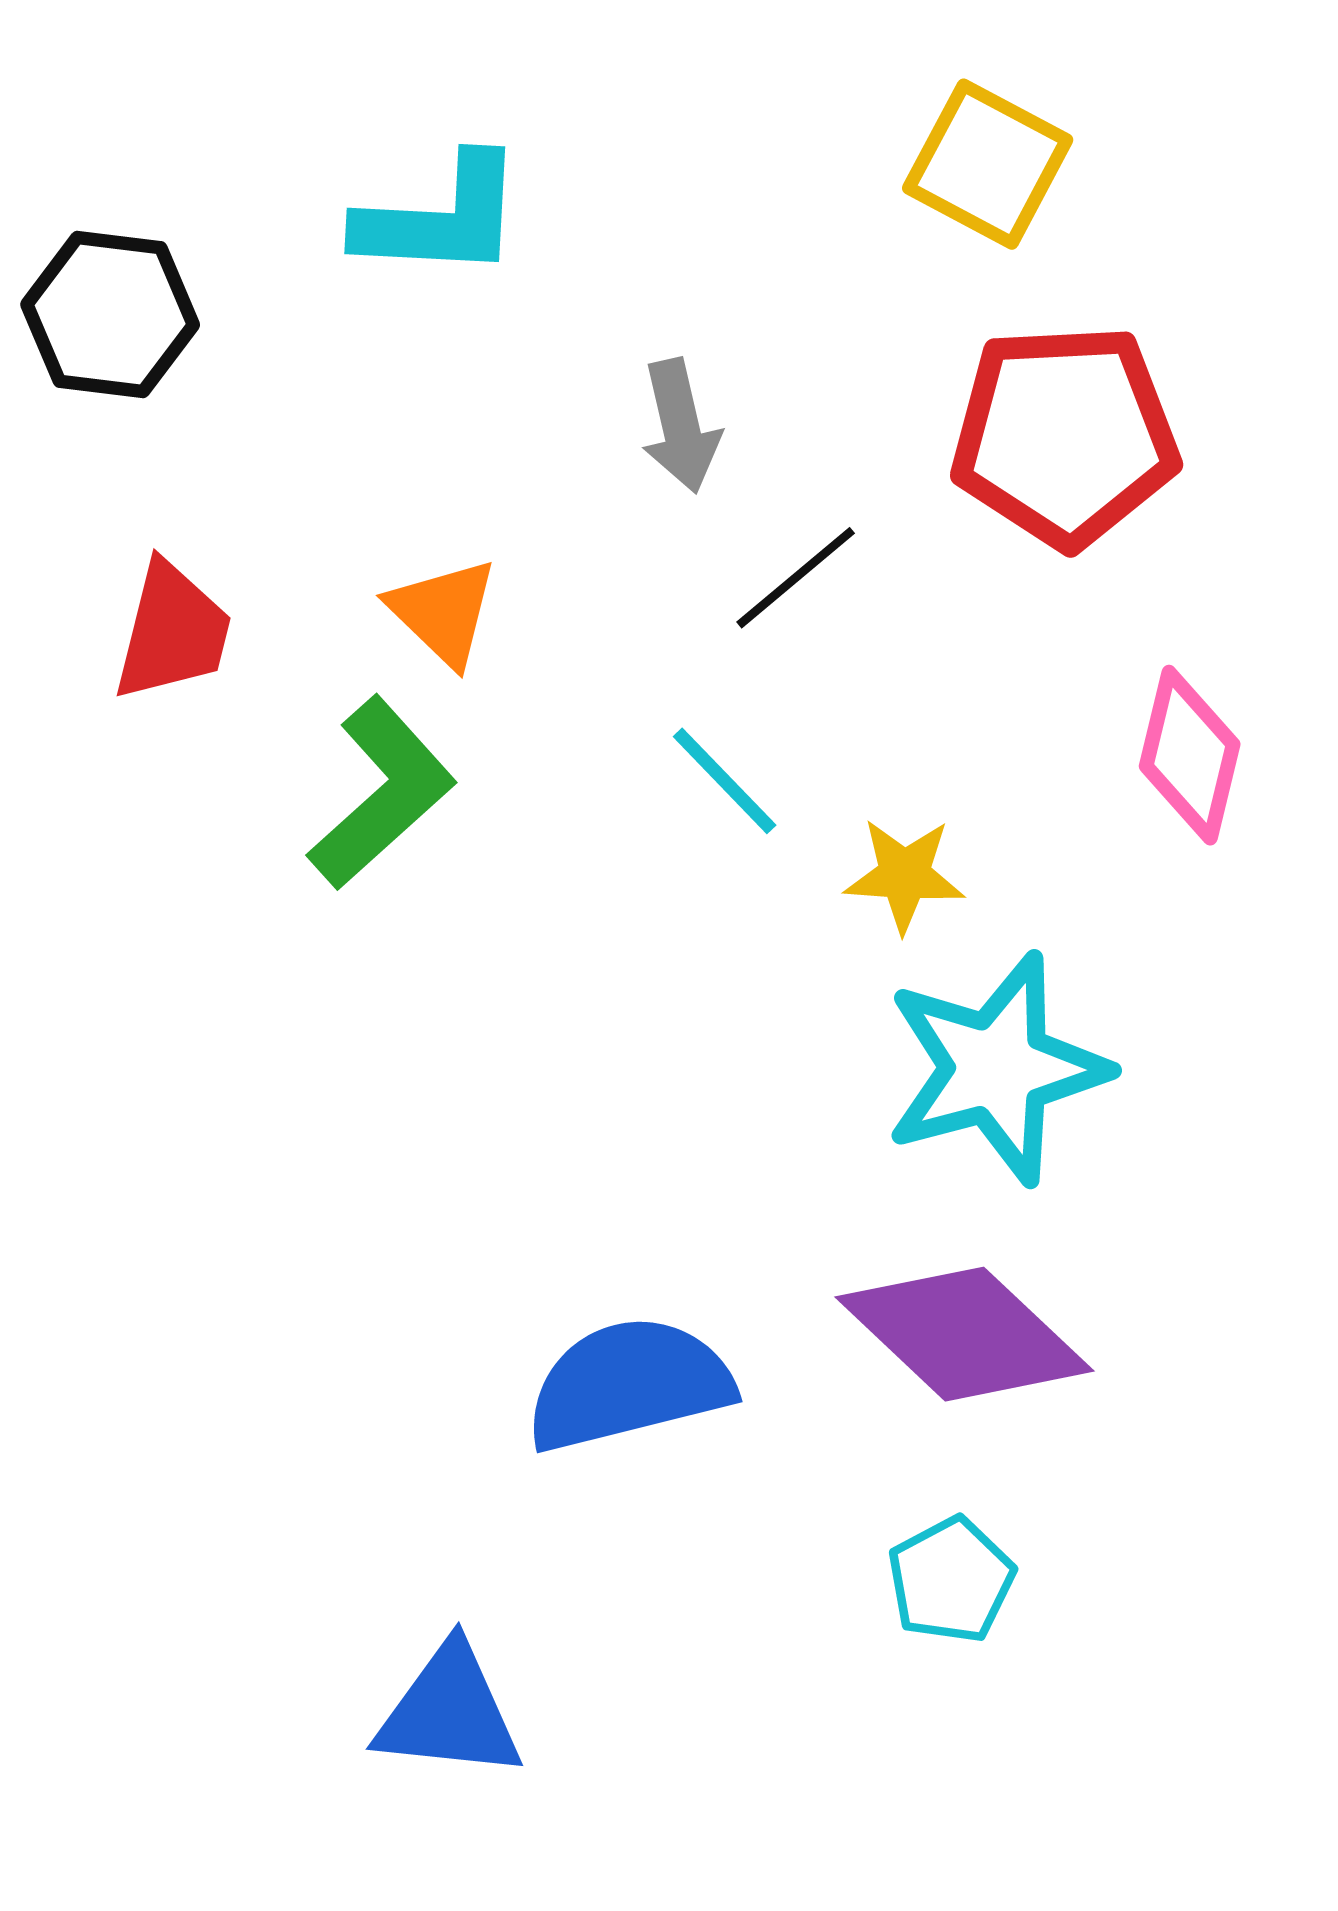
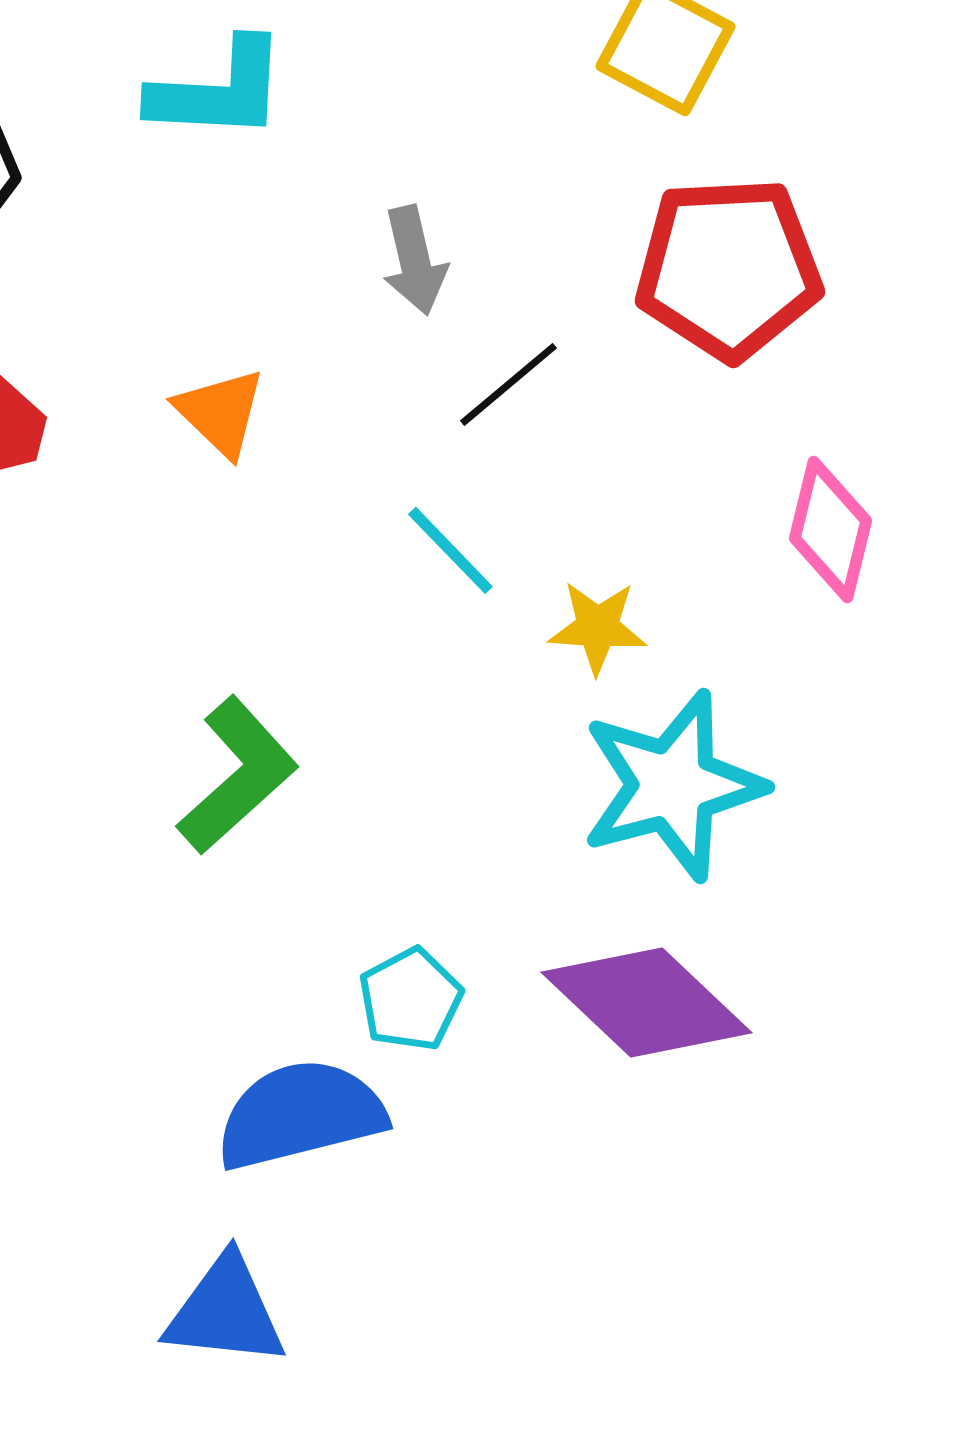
green L-shape: (382, 793) -> (237, 775), moved
blue semicircle: (629, 1384) -> (300, 1114), moved
cyan pentagon: (951, 1580) -> (410, 999), moved

